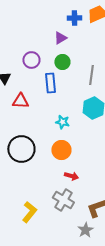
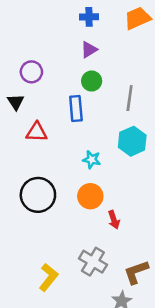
blue cross: (74, 18) -> (89, 17), moved
purple circle: (31, 60) -> (31, 72), moved
red arrow: (71, 176) -> (114, 220), moved, turned 56

